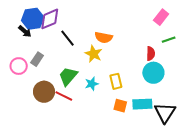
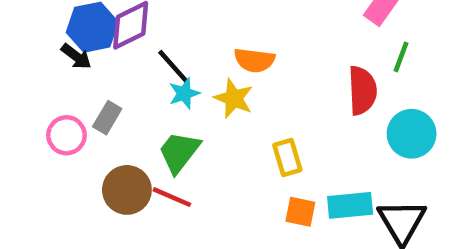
green line: (169, 40) -> (401, 57), turned -48
red semicircle: (151, 54) -> (362, 90), size x1.5
cyan circle: (153, 73) -> (412, 134), moved
cyan star: (92, 84) -> (184, 93), moved

